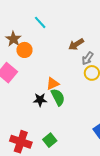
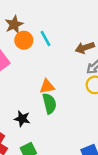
cyan line: (40, 22) -> (46, 39), moved
black star: (40, 100) -> (22, 119), moved

